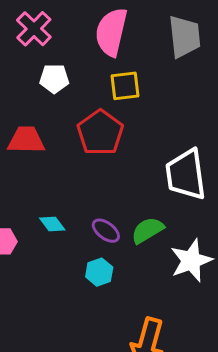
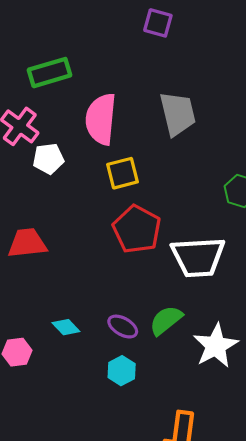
white pentagon: (54, 79) -> (48, 159), moved
red pentagon: (100, 133) -> (137, 229), moved
white trapezoid: (186, 175) -> (198, 257), turned -78

